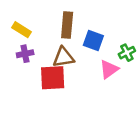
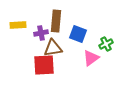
yellow rectangle: (21, 30) -> (18, 25), turned -35
purple cross: (25, 54) -> (41, 33), moved

